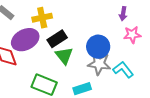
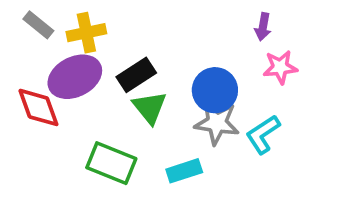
yellow cross: (42, 18) -> (86, 33), moved
cyan L-shape: (123, 70) -> (263, 134), turned -85

